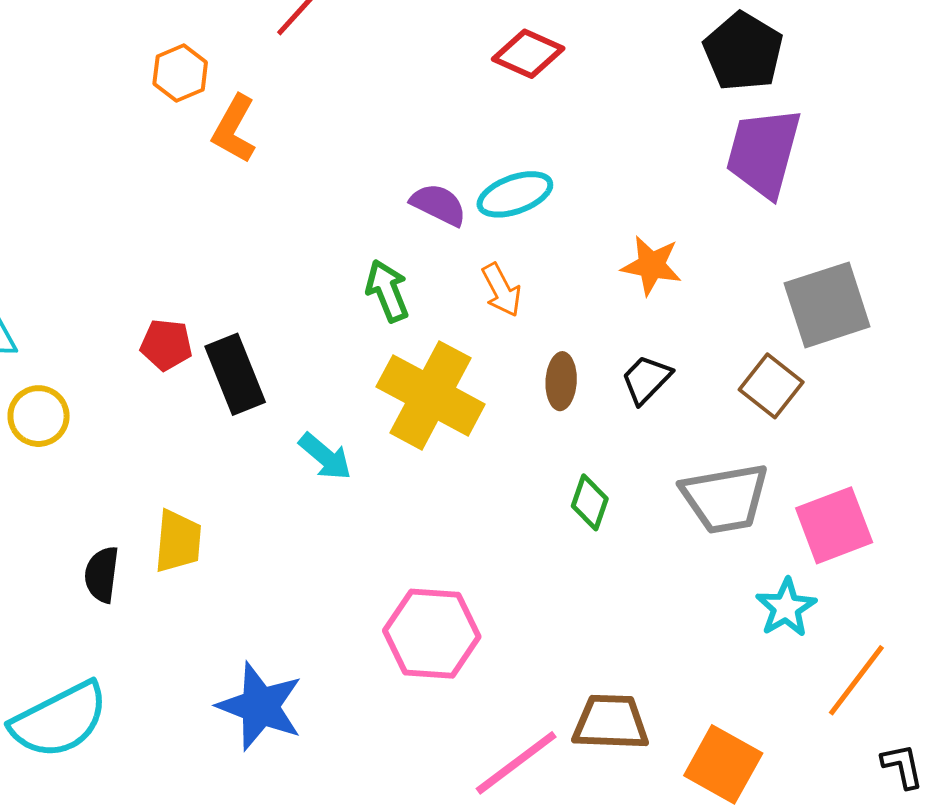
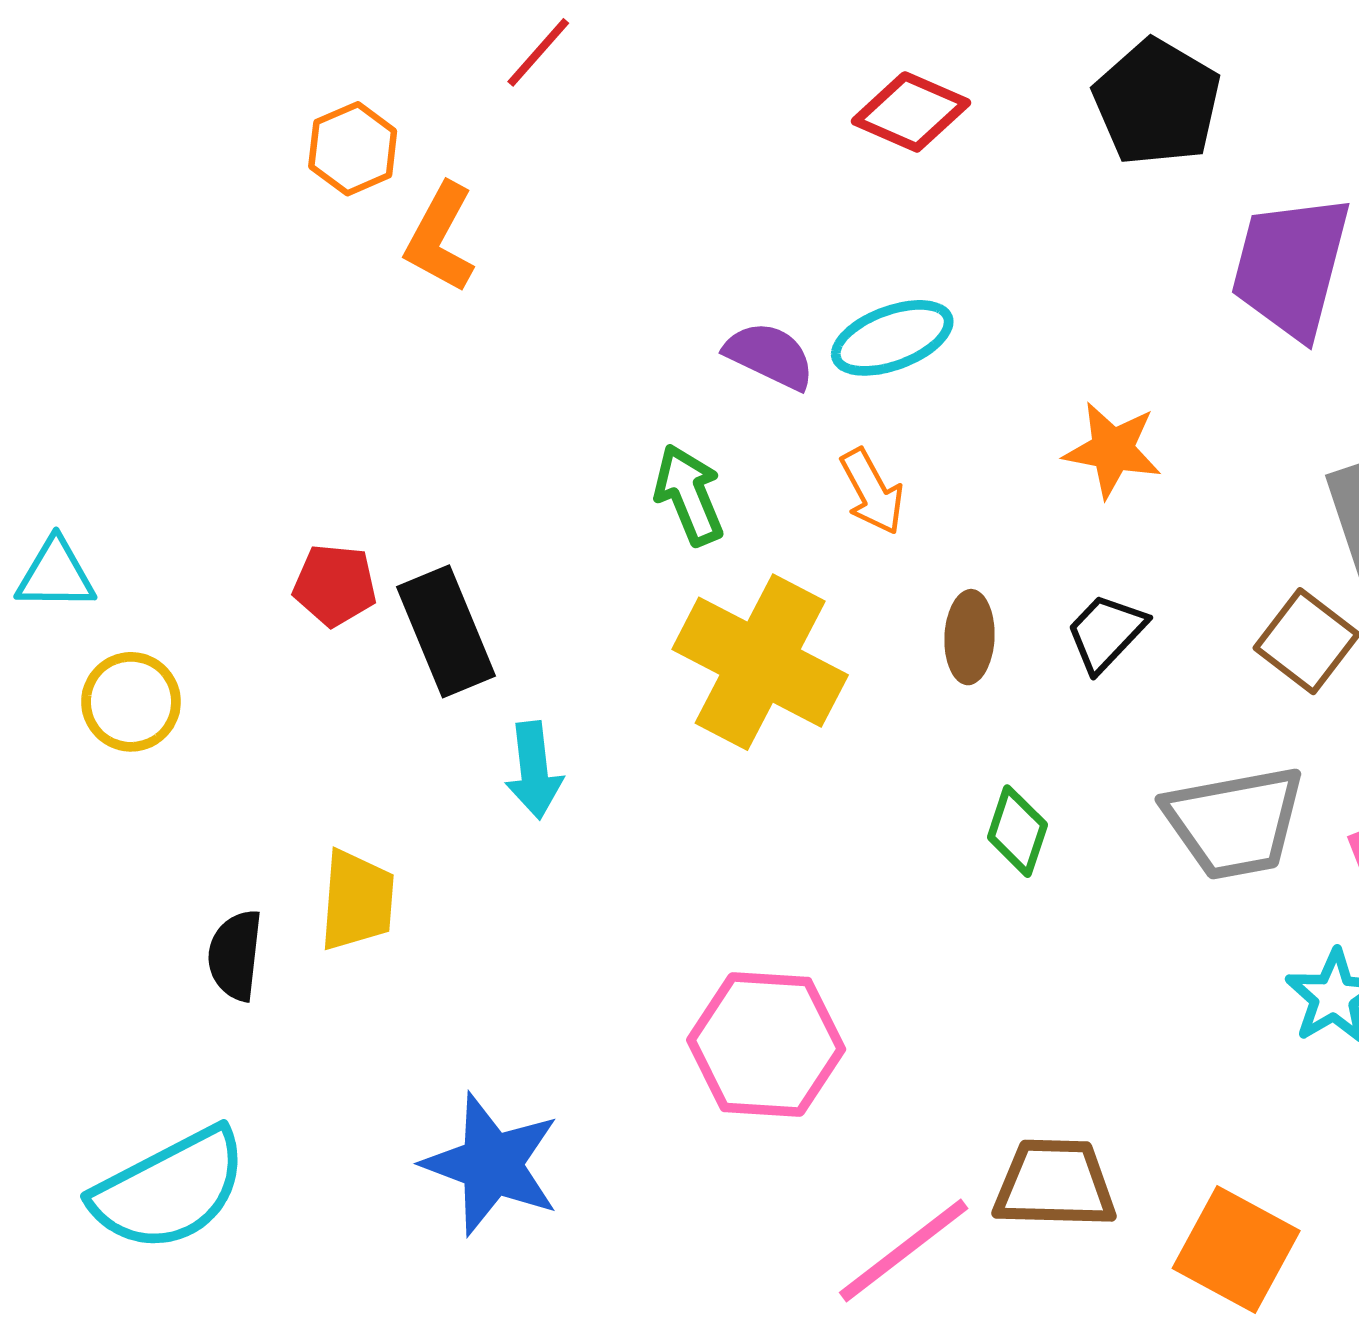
black pentagon: (743, 52) -> (1157, 102), moved
cyan arrow: (325, 457) -> (534, 770), moved, turned 44

